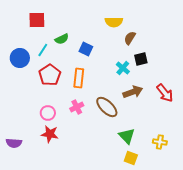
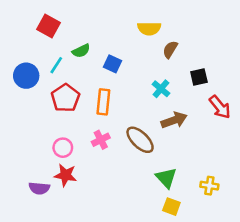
red square: (37, 20) -> (48, 26), turned 30
black square: (141, 59) -> (199, 77), moved
red arrow: (165, 93) -> (220, 107), moved
purple semicircle: (14, 143) -> (39, 188), moved

